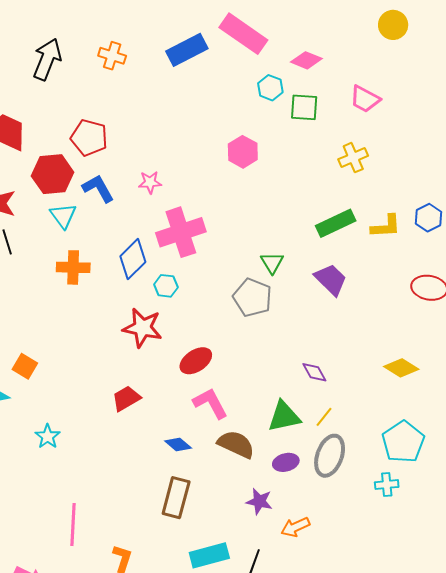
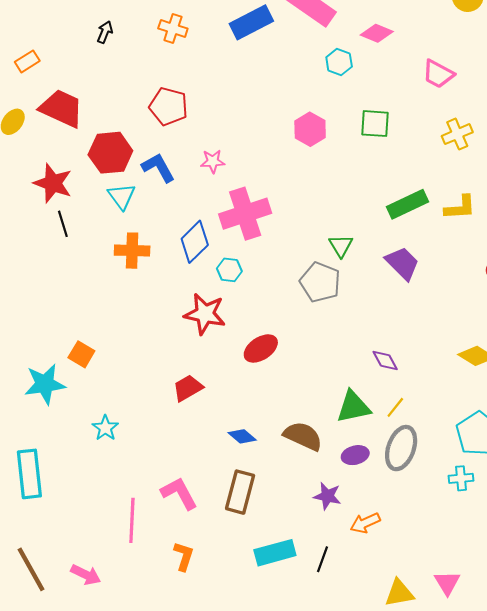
black arrow: (47, 59) -> (105, 32), size x0.5
green square: (304, 107) -> (375, 124), moved
red pentagon: (89, 138) -> (169, 106), moved
yellow cross: (353, 158) -> (457, 134), moved
pink L-shape: (210, 403) -> (179, 493), moved

